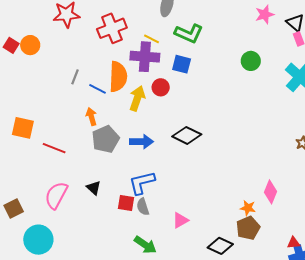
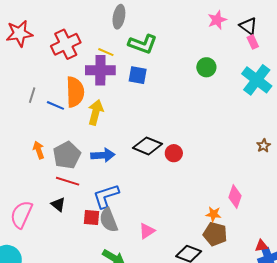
red circle: (161, 87) -> (174, 153), moved
orange arrow: (91, 117) -> (39, 150), moved
red line: (54, 148) -> (68, 181), moved
gray semicircle: (143, 207) -> (109, 220), size x1.4
brown pentagon: (248, 228) -> (215, 234), turned -30

